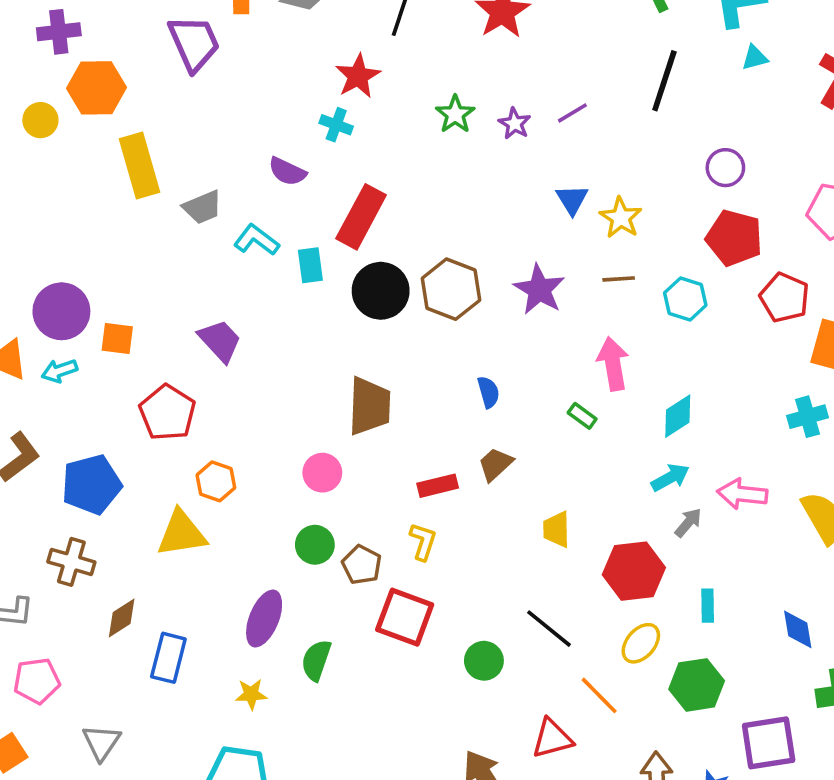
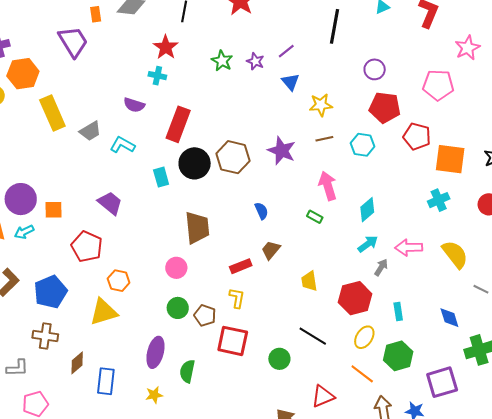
blue triangle: (572, 199) -> (290, 82), moved
yellow star: (621, 218) -> (321, 105), turned -30
cyan rectangle: (310, 265) -> (161, 177), moved
orange line: (599, 695) -> (362, 374), moved

